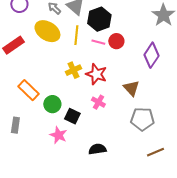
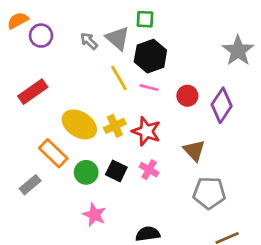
yellow ellipse: (47, 31) -> (79, 124), moved
yellow line: (76, 35) -> (119, 78), turned -36
red circle: (116, 41) -> (187, 96), moved
black square: (72, 116) -> (116, 171), moved
gray rectangle: (15, 125) -> (30, 185), moved, turned 42

